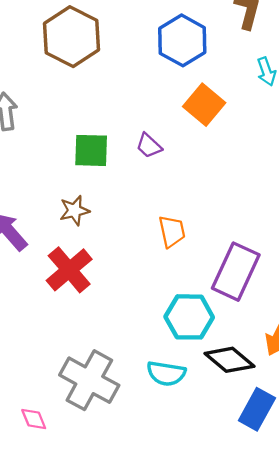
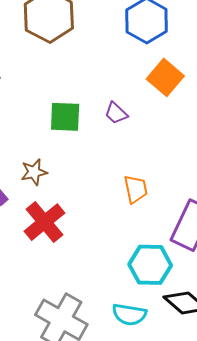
brown star: (74, 210) -> (34, 172), moved

